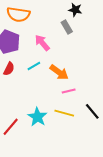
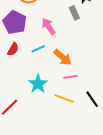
cyan star: (37, 117) -> (38, 84), moved

